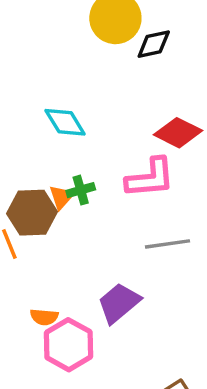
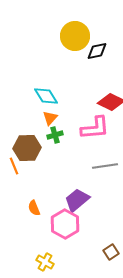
orange triangle: (62, 197) -> (50, 118), moved
orange semicircle: (44, 317) -> (34, 208), turned 63
pink hexagon: (69, 345) -> (65, 224), moved

